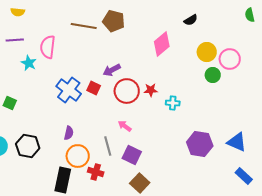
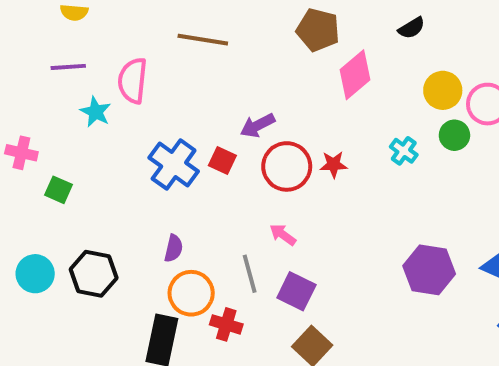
brown pentagon: (114, 21) -> (318, 30), moved
cyan cross: (173, 103) -> (404, 151), moved, turned 32

